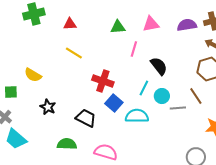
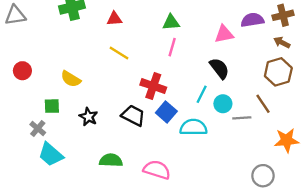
pink triangle: (151, 24) -> (224, 34), moved
pink line: (134, 49) -> (172, 47), moved
green square: (11, 92) -> (52, 106), moved
black trapezoid: (86, 118) -> (133, 116), moved

